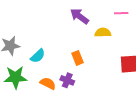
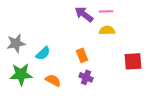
pink line: (121, 13) -> (106, 11), moved
purple cross: (67, 80) -> (86, 77), moved

